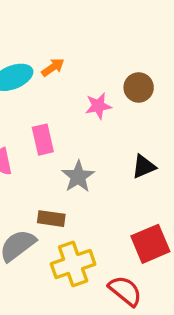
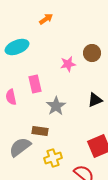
orange arrow: (53, 67) -> (46, 19), moved
yellow cross: (73, 264) -> (53, 158), size x0.7

